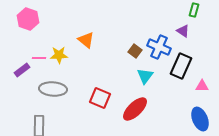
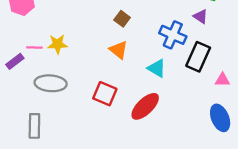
orange triangle: (86, 40) -> (119, 50), moved
brown square: (135, 51) -> (122, 19), moved
cyan triangle: (145, 76) -> (157, 68), turned -36

